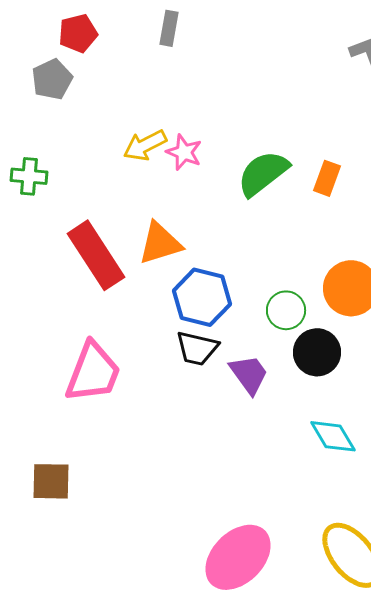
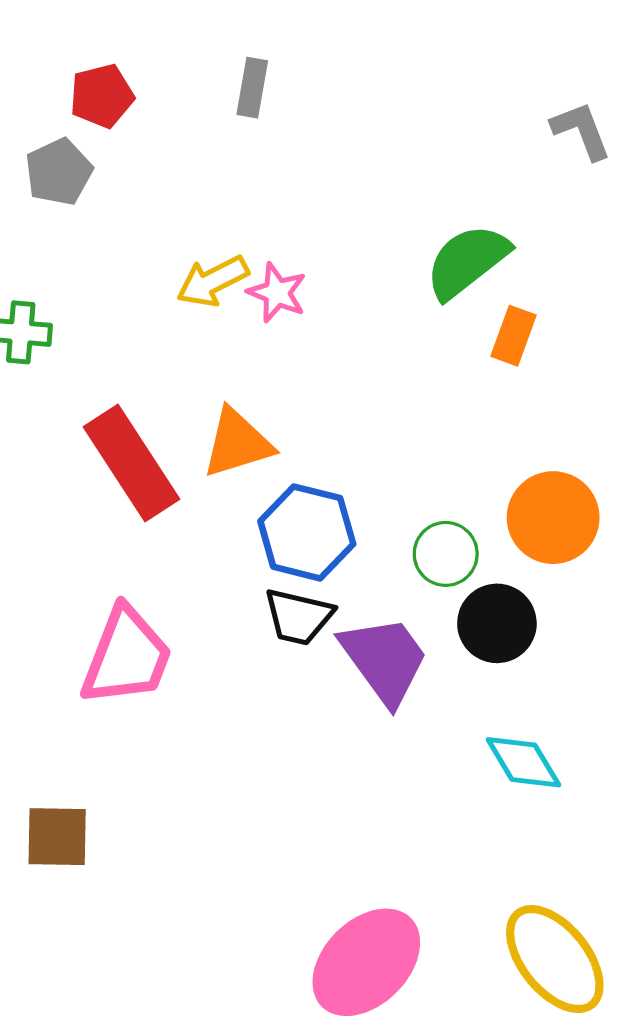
green semicircle: (263, 173) -> (467, 261), moved
purple trapezoid: (249, 374) -> (385, 660), size x1.4

